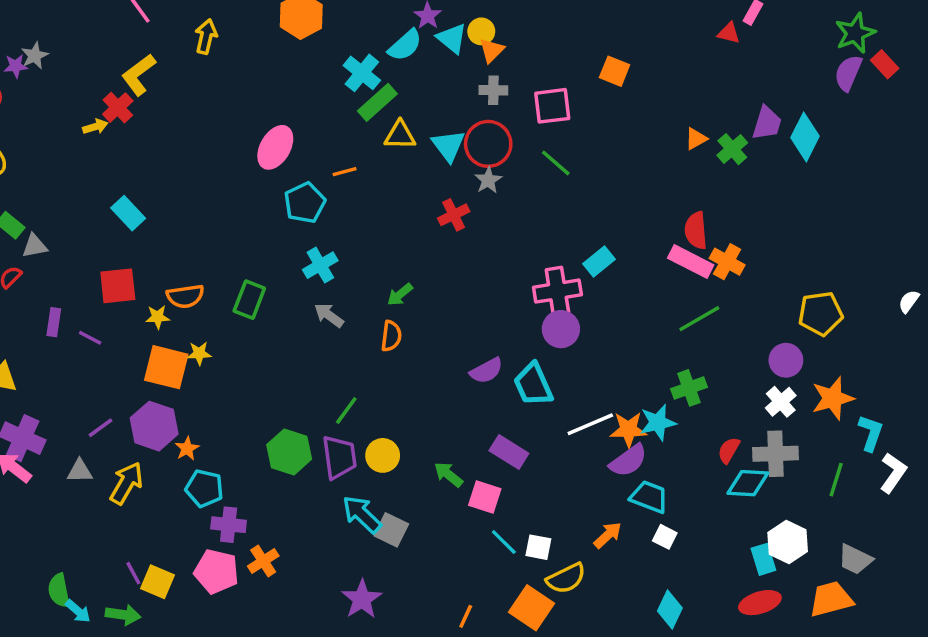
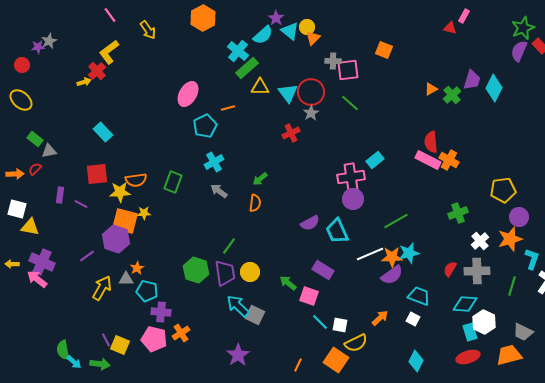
yellow arrow: (206, 37) -> (148, 30), turned 132
gray cross: (493, 90) -> (333, 61), moved
yellow star: (158, 317) -> (120, 192), size x1.5
green line: (699, 319) -> (396, 221), moved
purple circle: (786, 360) -> (519, 217), moved
green cross: (689, 388) -> (458, 213), moved
purple hexagon: (154, 426) -> (116, 239), moved
gray triangle: (80, 471) -> (126, 279), moved
cyan diamond: (748, 483) -> (465, 304), moved
cyan trapezoid: (649, 497) -> (419, 296), moved

